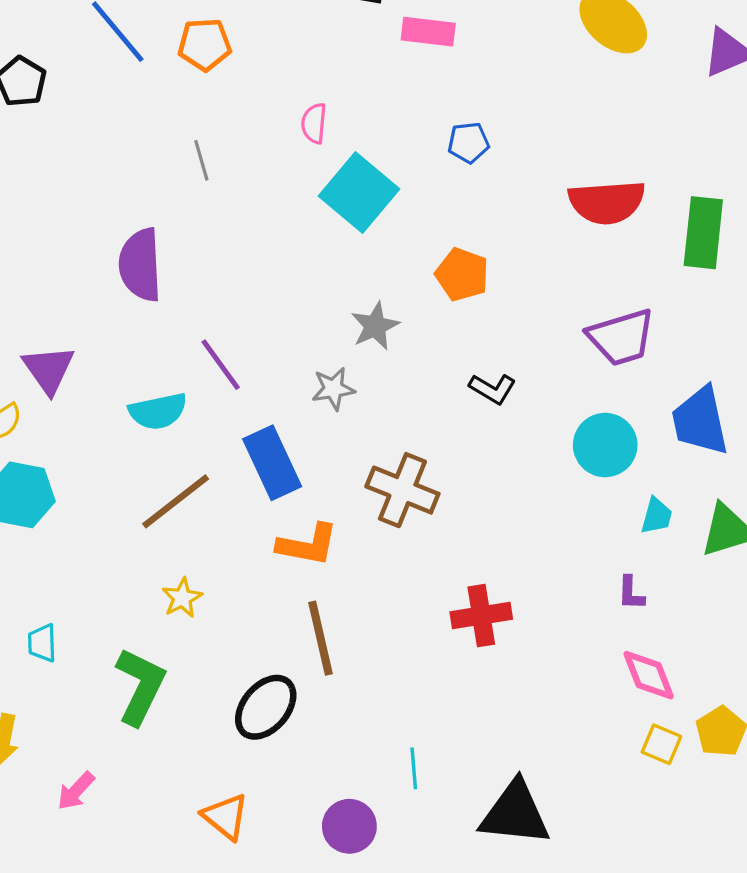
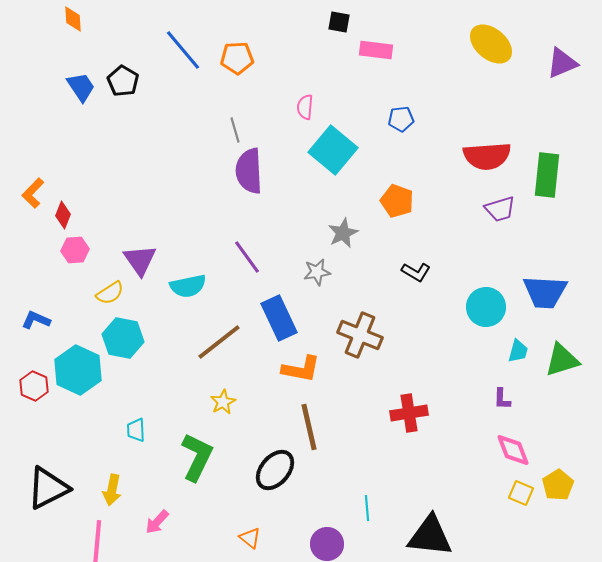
purple semicircle: (140, 265) -> (249, 171), moved
purple trapezoid: (621, 337) -> (500, 209), moved, size x0.7
cyan semicircle: (158, 411) -> (188, 286), moved
blue trapezoid: (700, 421) -> (545, 292), turned -75
orange triangle: (226, 817) -> (250, 538), size x0.7

